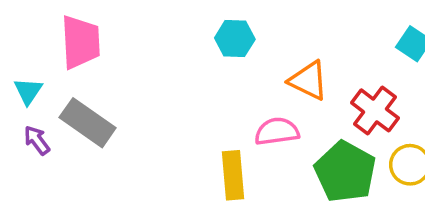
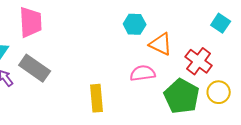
cyan hexagon: (235, 39) -> (135, 24), moved
yellow rectangle: (233, 175) -> (97, 98), moved

